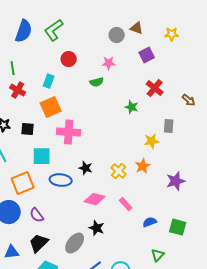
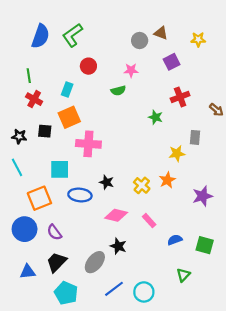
red cross: (155, 88) -> (180, 97), turned 30
black square: (28, 129) -> (45, 131), moved

